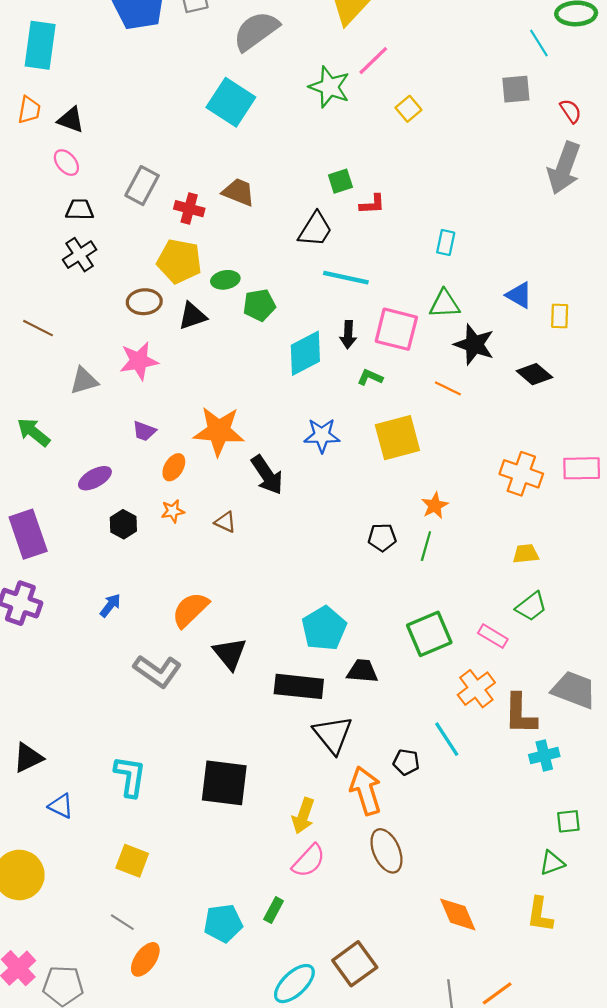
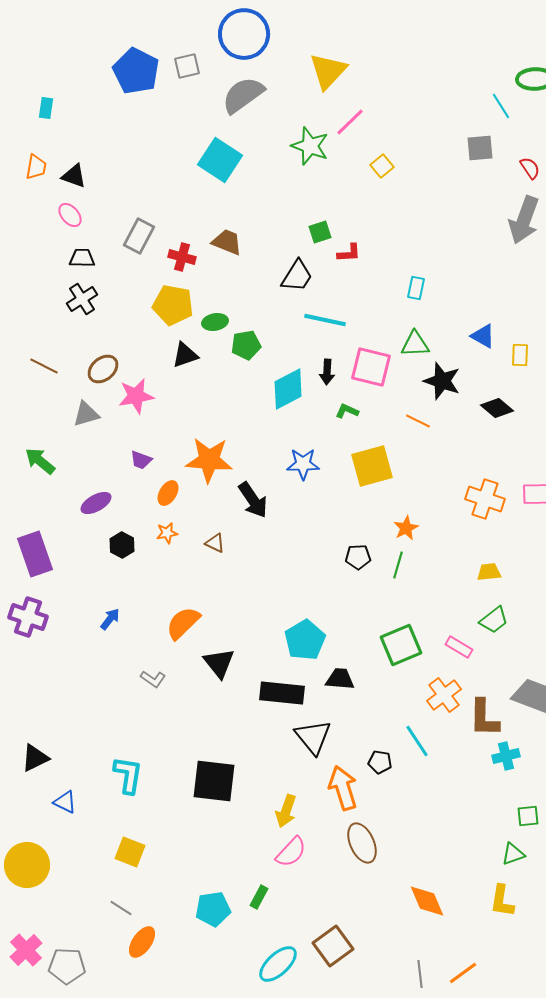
cyan rectangle: (40, 45) -> (46, 108), size x0.5
brown ellipse: (144, 302) -> (103, 369), moved, turned -36
gray L-shape: (157, 671) -> (153, 679), size x0.6

